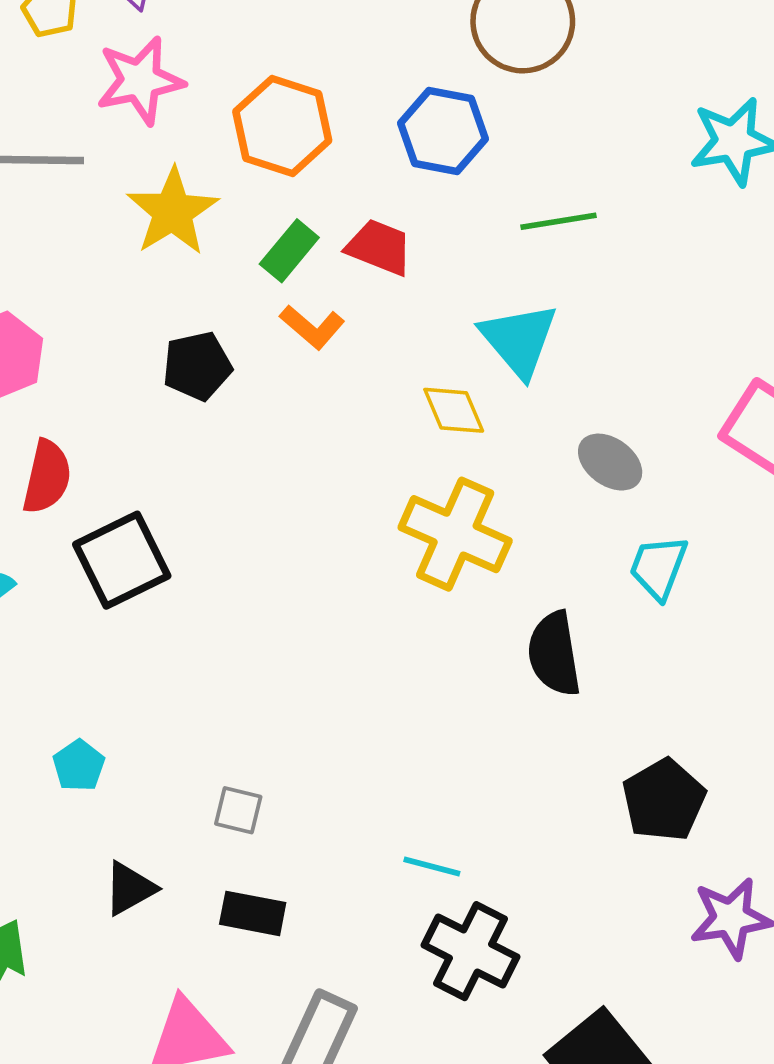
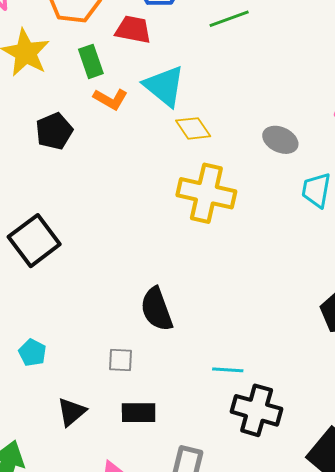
red trapezoid: (379, 247) -> (133, 30), moved
green rectangle: (289, 251) -> (91, 61), turned -48
cyan triangle: (519, 340) -> (164, 86), moved
black semicircle: (554, 654) -> (157, 309), moved

